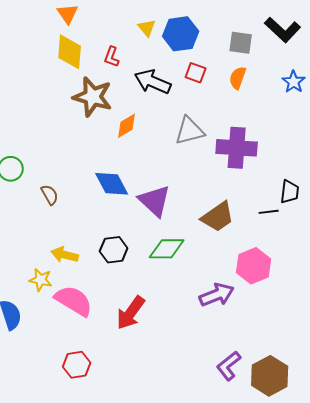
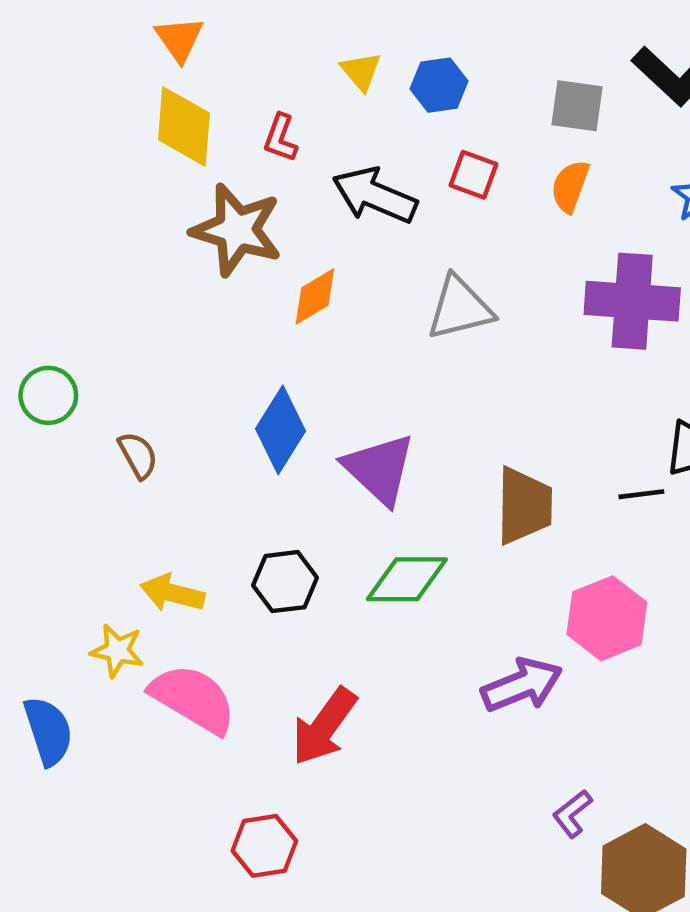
blue hexagon: (181, 34) -> (439, 85), size x0.7
purple cross: (237, 148) -> (632, 301), moved
blue diamond: (112, 184) -> (280, 430), turned 60
brown trapezoid: (218, 217) -> (524, 506), turned -54
red hexagon: (77, 365) -> (264, 846), moved
purple L-shape: (229, 366) -> (572, 814), moved, size x0.7

